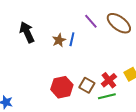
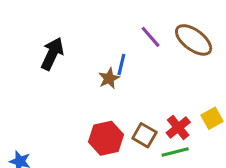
black arrow: (27, 32) -> (52, 54), turned 50
brown star: (59, 40) -> (109, 78), moved

